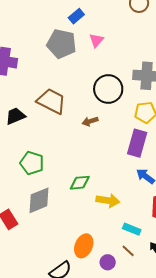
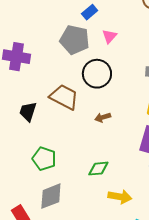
black circle: (108, 89) -> (97, 74), moved
black trapezoid: (15, 116) -> (28, 112), turned -50
green diamond: (80, 183) -> (98, 169), moved

